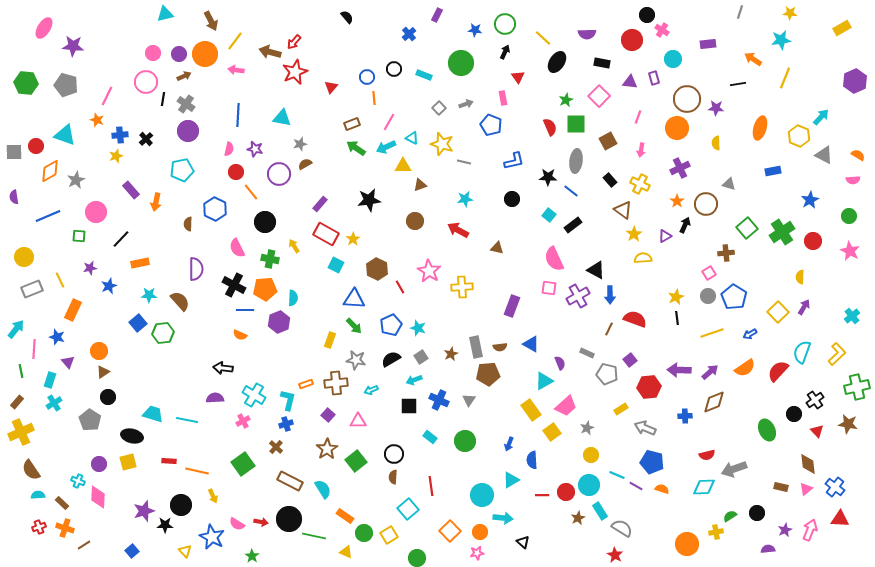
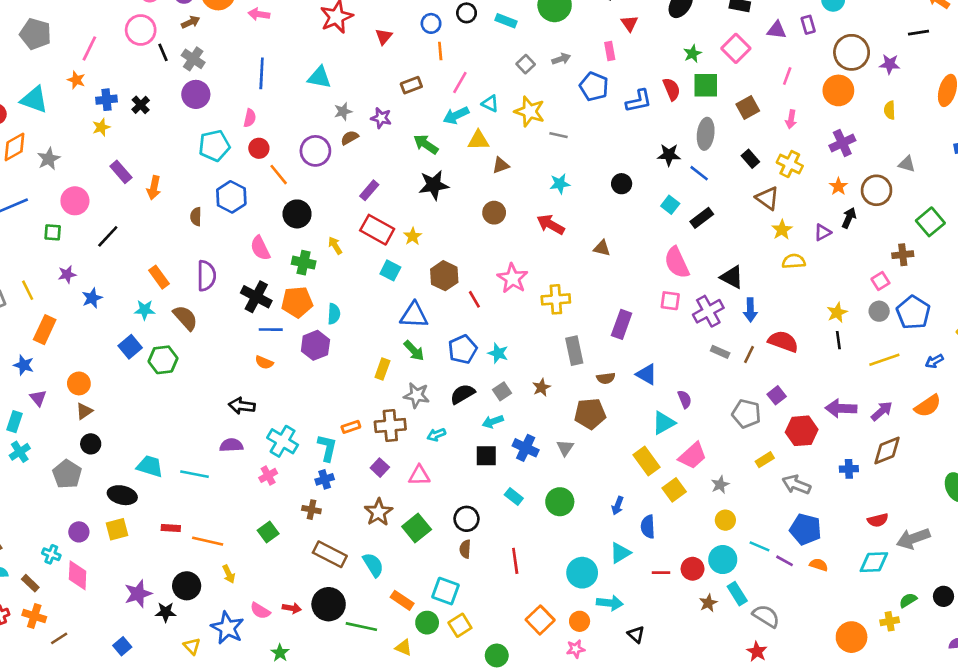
black line: (163, 99) -> (163, 52), turned -32
green arrow: (356, 148) -> (426, 144), moved
purple star: (255, 149) -> (381, 118), moved
blue L-shape: (514, 161) -> (639, 101), moved
cyan pentagon: (182, 170) -> (214, 146), moved
orange rectangle: (140, 263) -> (159, 277), moved, turned 66
gray rectangle: (476, 347) -> (574, 351), moved
gray rectangle: (587, 353) -> (720, 352), moved
brown cross: (276, 447) -> (311, 510), turned -32
green square: (243, 464) -> (268, 532), size x0.7
cyan square: (408, 509) -> (445, 591), moved, turned -30

